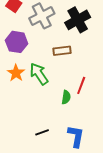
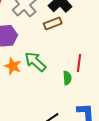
brown rectangle: (62, 51) -> (53, 24), moved

